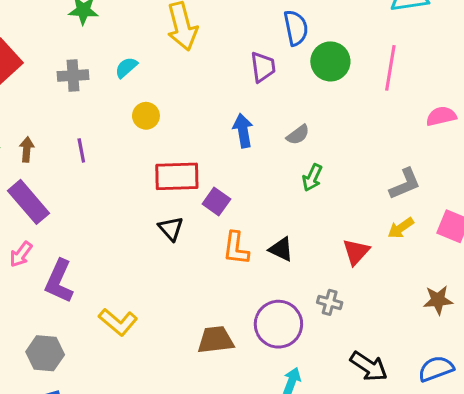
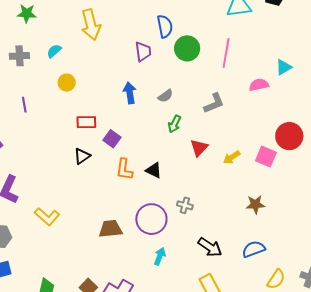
red rectangle: (177, 176) -> (86, 122), size x0.7
gray L-shape: (405, 184) -> (214, 103), moved
black triangle: (171, 229) -> (82, 156), turned 36
red triangle: (356, 252) -> (199, 148), moved

